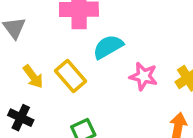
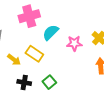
black cross: (21, 118) -> (24, 82), moved

